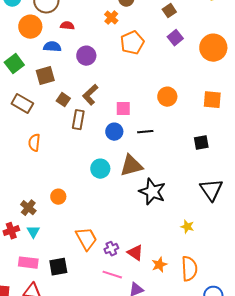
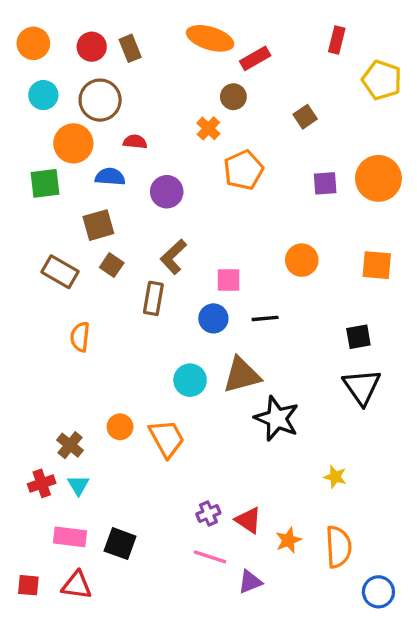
purple square: (175, 38) -> (325, 183), moved, turned 35
green square: (14, 64) -> (45, 183), moved, turned 30
brown square: (63, 100) -> (112, 265), moved
black triangle: (211, 190) -> (362, 387), moved
orange trapezoid: (86, 239) -> (167, 438), moved
black square: (58, 267) -> (120, 544), turned 30

